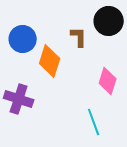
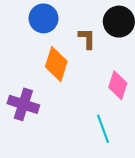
blue circle: (23, 39) -> (44, 18), moved

